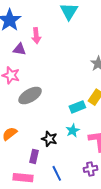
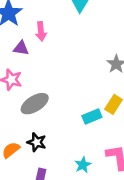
cyan star: (73, 131) -> (83, 165), moved
black star: (49, 139) -> (37, 142), moved

